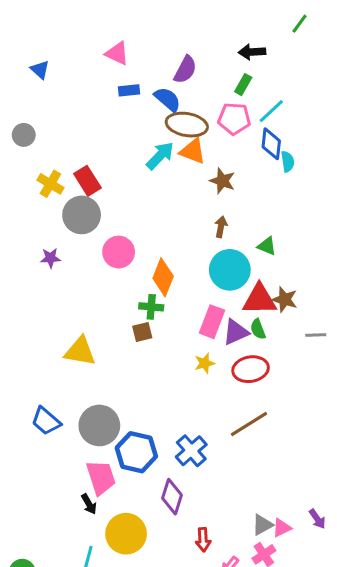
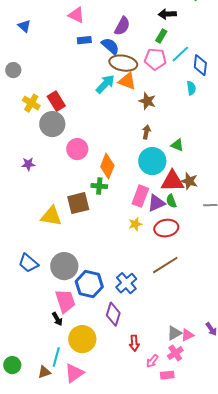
blue diamond: (271, 144) -> (200, 65), moved
purple star: (50, 258) -> (28, 164), moved
brown square: (142, 332) -> (78, 203), moved, size x1.6

